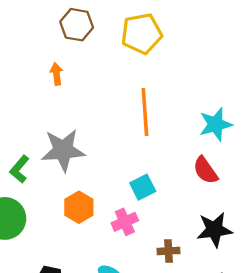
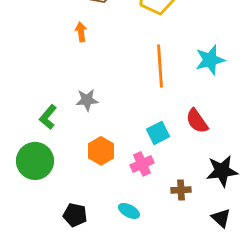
cyan star: (216, 124) -> (210, 60), moved
gray star: (63, 150) -> (87, 100), size x0.6
red semicircle: (205, 170) -> (197, 121), moved

